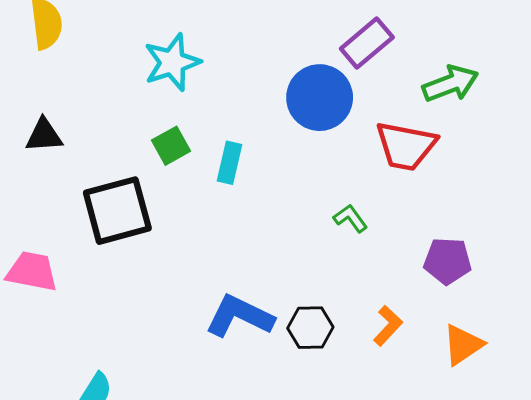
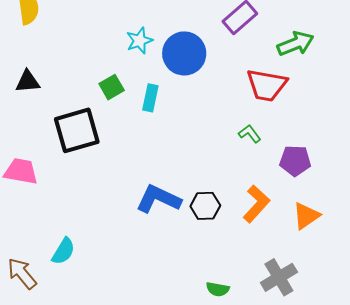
cyan star: (172, 62) -> (139, 41), moved, size x0.7
blue circle: (320, 98) -> (184, 53), moved
green L-shape: (350, 218) -> (250, 134), moved
orange L-shape: (388, 326) -> (256, 204), size x1.4

